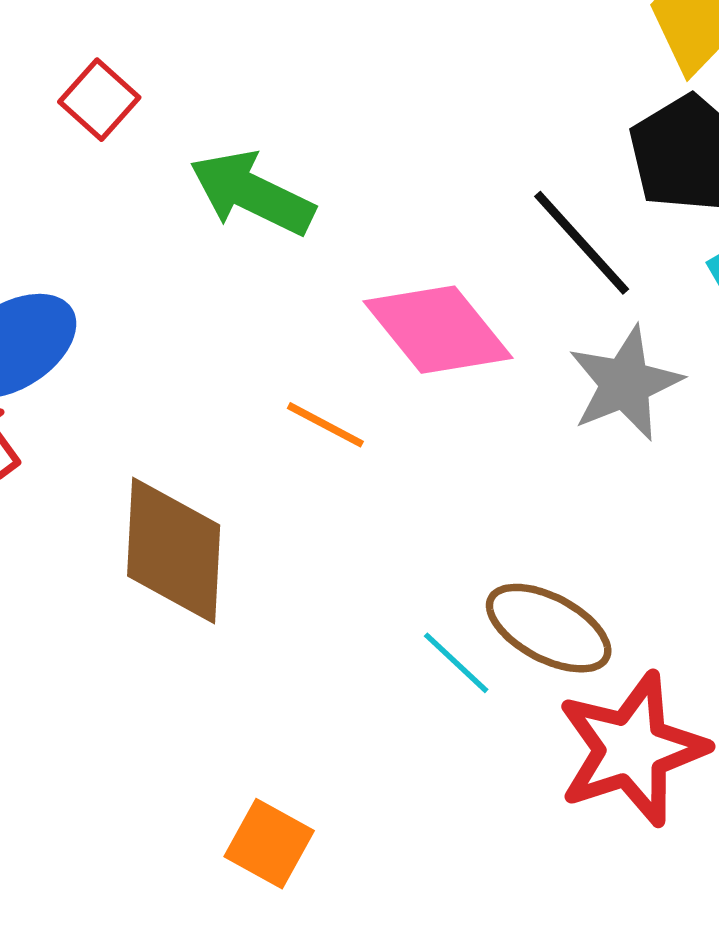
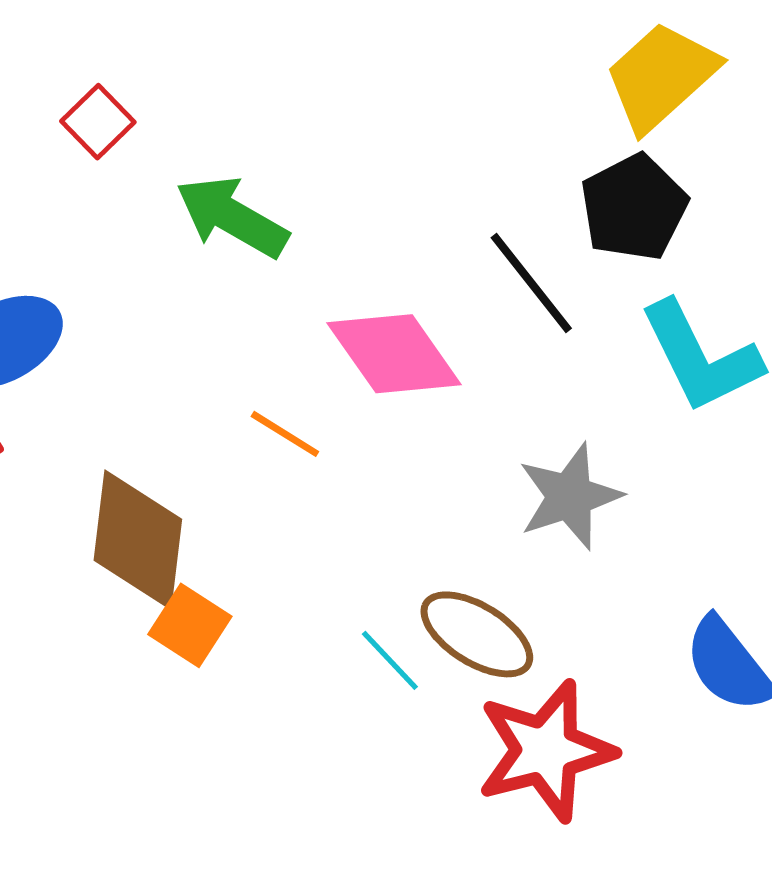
gray star: (625, 383) -> (570, 496), moved
orange square: (269, 844) -> (190, 625), moved

